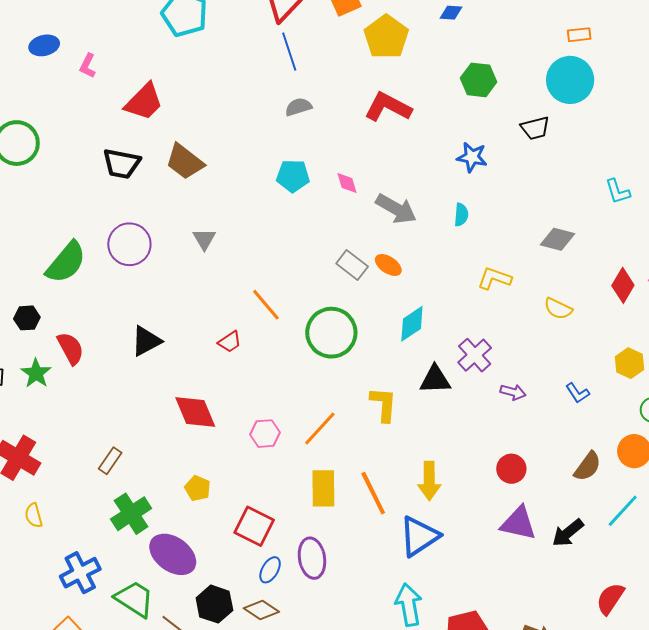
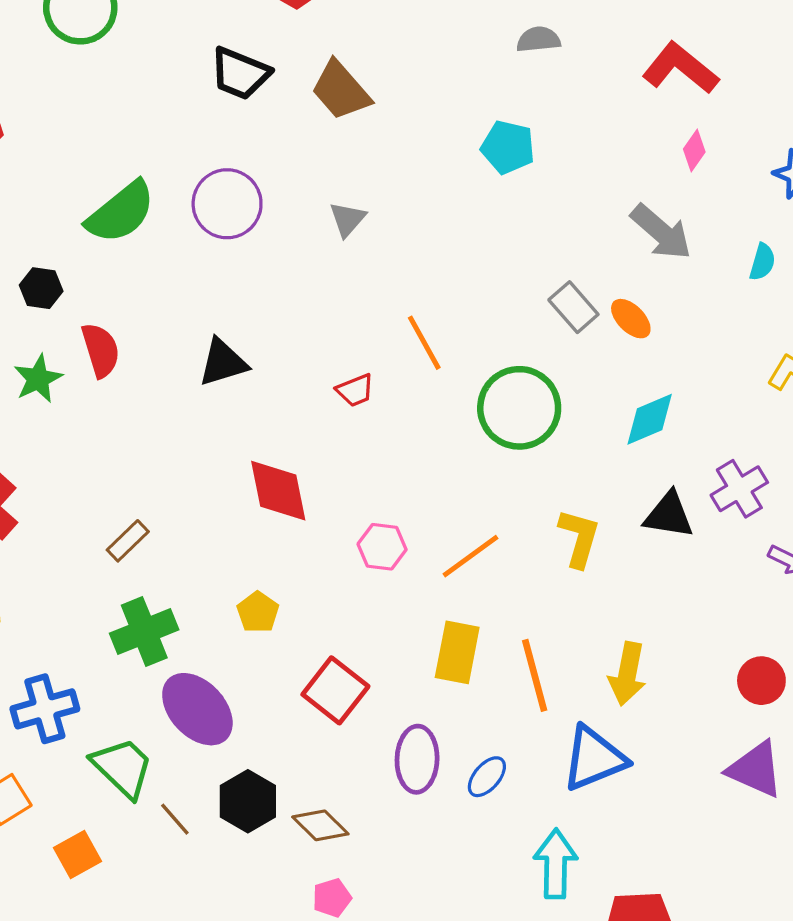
pink diamond: (347, 183) -> (694, 150), moved, turned 40
blue ellipse: (270, 570) -> (487, 777), moved

